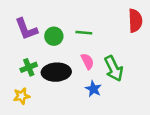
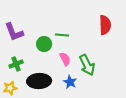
green circle: (54, 36) -> (44, 44), moved
black ellipse: (56, 72) -> (39, 81), moved

